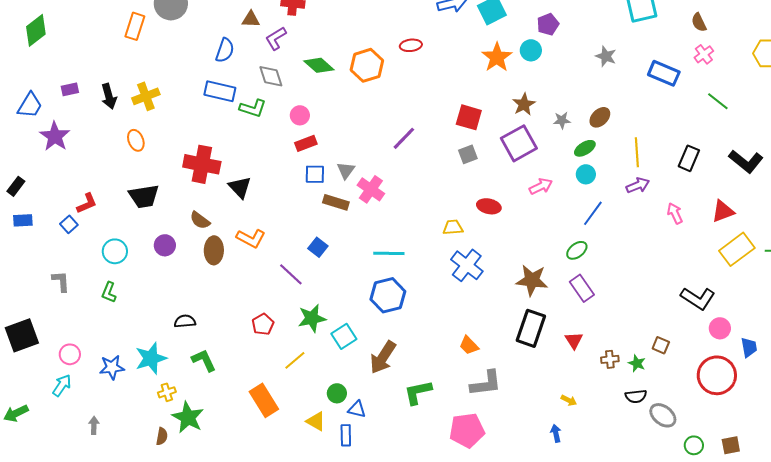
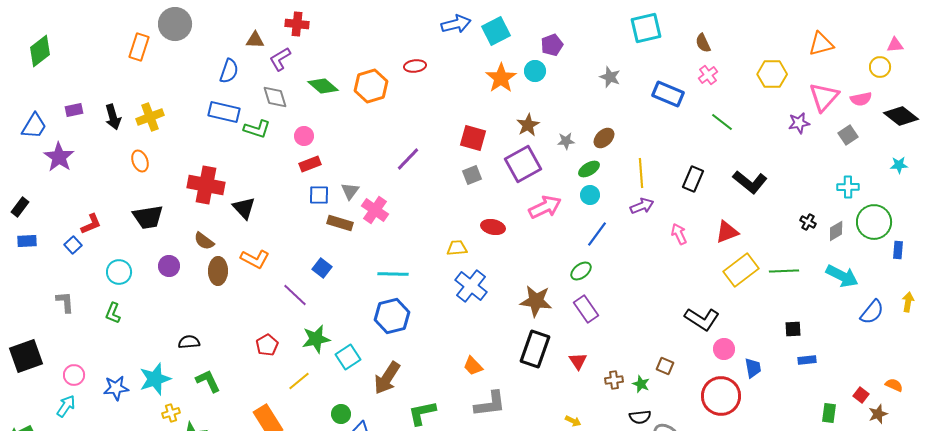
pink arrow: (541, 186) -> (545, 207), size x1.4

